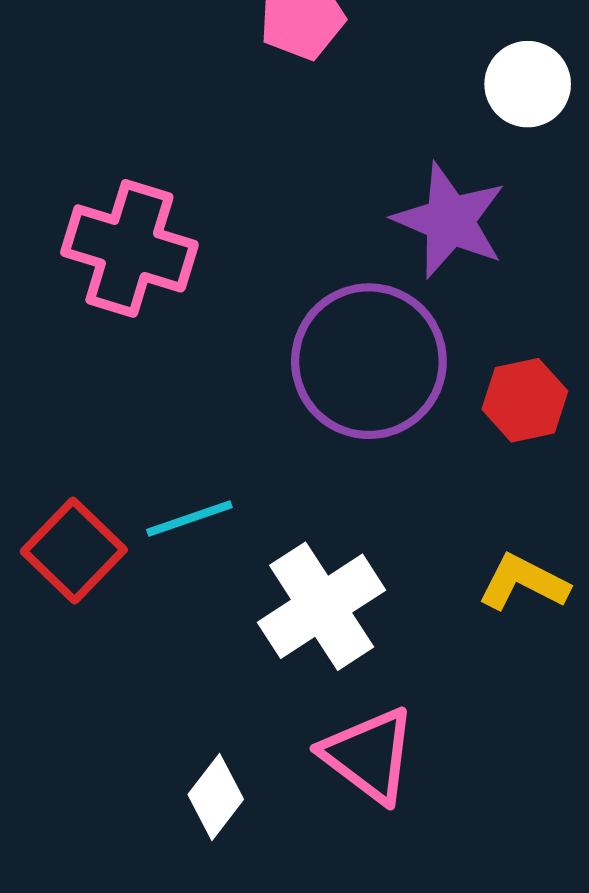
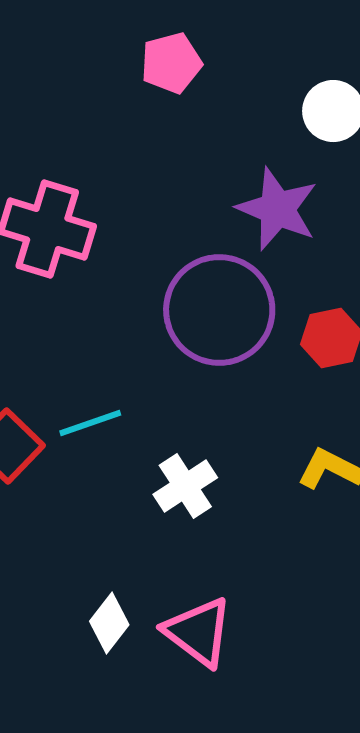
white cross: (322, 606) -> (185, 486), size x0.7
pink triangle: (369, 755) -> (198, 632), moved

